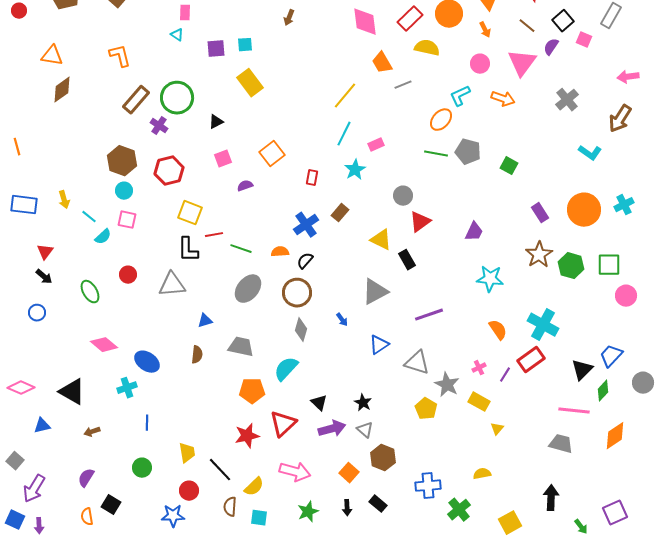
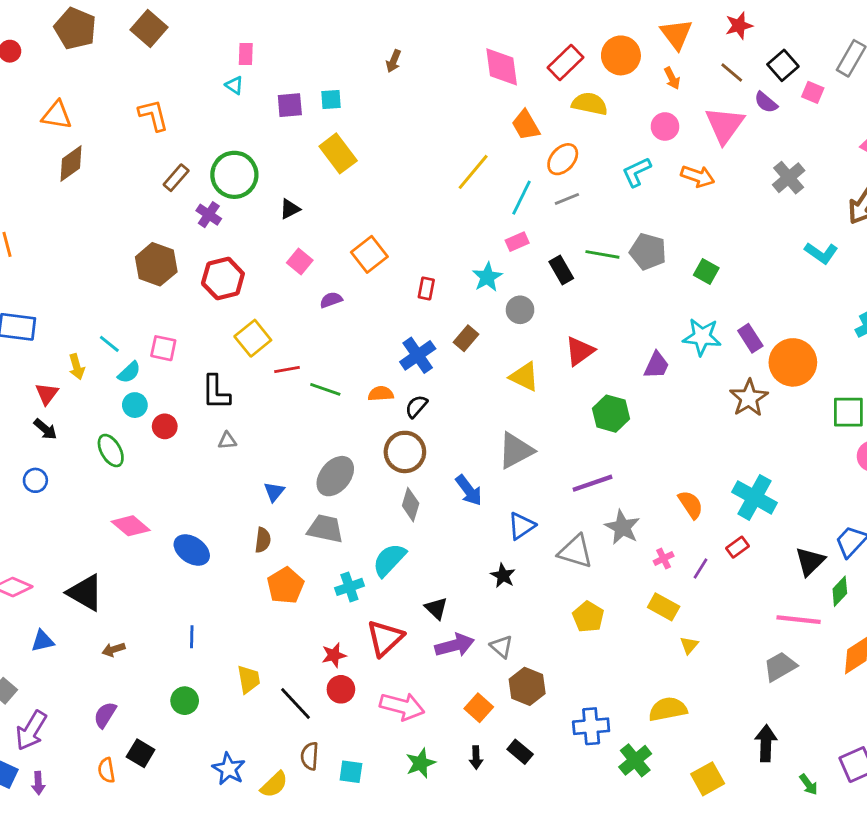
purple semicircle: (551, 47) -> (766, 102), turned -84
gray line: (403, 85) -> (567, 199), moved
brown rectangle: (136, 100) -> (176, 178), size x0.7
orange ellipse: (441, 120) -> (563, 159), moved
cyan line: (344, 134) -> (521, 198), moved
pink square: (223, 159) -> (300, 261), turned -30
cyan circle: (124, 191) -> (135, 405), moved
gray circle: (403, 196) -> (520, 310), moved
yellow arrow: (64, 200) -> (77, 367), moved
orange circle: (584, 210) -> (793, 362), moved
yellow square: (190, 213) -> (253, 338), turned 30
black L-shape: (188, 250) -> (216, 392), moved
black rectangle: (407, 260) -> (561, 270), moved
green hexagon: (571, 266) -> (611, 414), moved
cyan star: (490, 279) -> (702, 337), moved
gray triangle: (172, 285) -> (227, 441), size x0.5
gray ellipse: (248, 289) -> (335, 476), moved
blue arrow: (342, 320) -> (469, 490), size x1.6
blue triangle: (205, 321) -> (274, 492), turned -35
red rectangle: (531, 360) -> (737, 547), size x0.6
gray star: (447, 385) -> (622, 527), moved
cyan cross: (127, 388) -> (349, 587), moved
orange pentagon: (252, 391) -> (286, 586), moved, turned -30
black star: (363, 403) -> (503, 576), moved
red star: (247, 436) -> (334, 655), size x0.7
gray trapezoid: (561, 444) -> (780, 667), turned -45
yellow semicircle: (482, 474) -> (668, 709), size x1.5
yellow semicircle: (254, 487) -> (274, 784), moved
red circle: (189, 491) -> (341, 689), moved
blue star: (173, 516) -> (229, 769), turned 30

